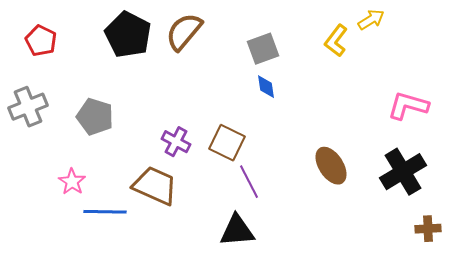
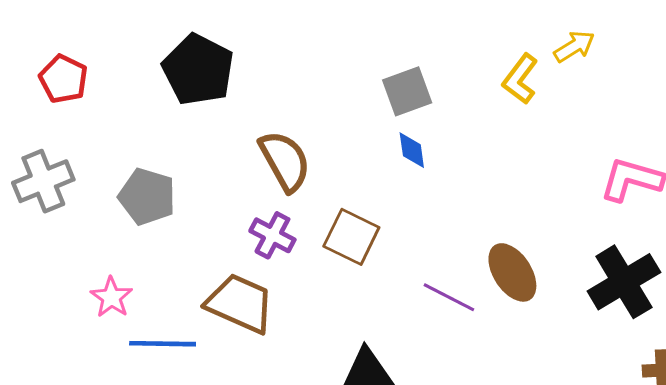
brown semicircle: (184, 32) -> (285, 161), moved, turned 111
purple line: (249, 182) -> (449, 297), moved, turned -36

